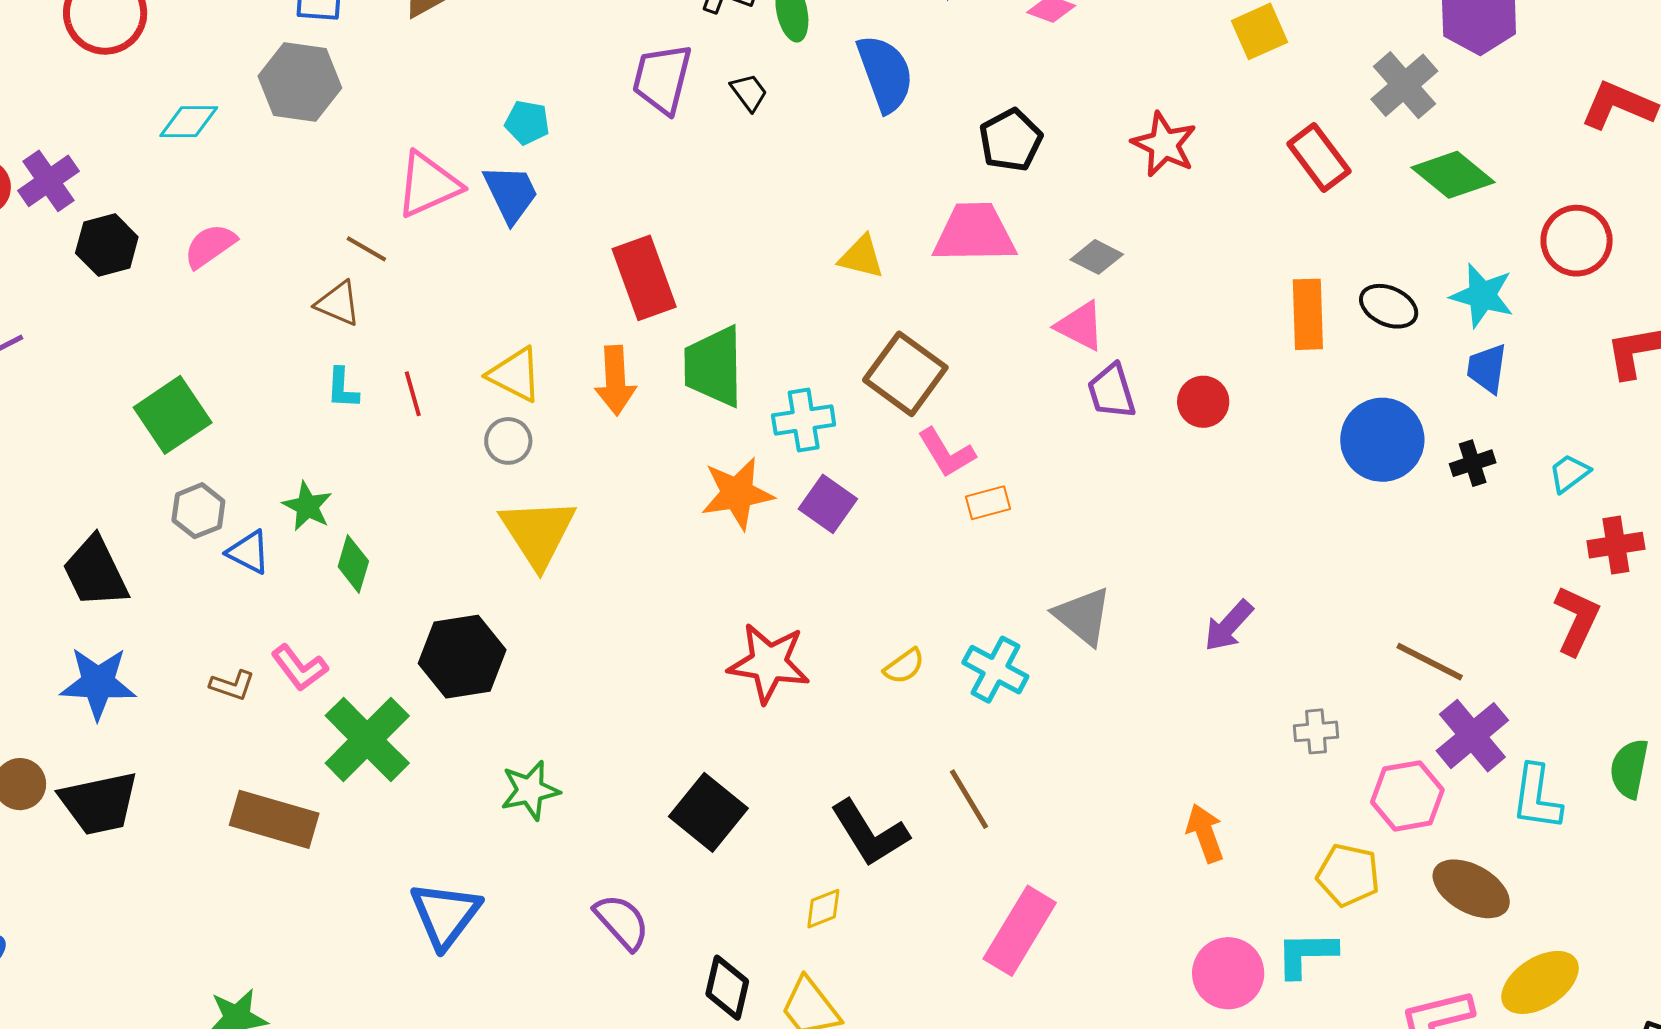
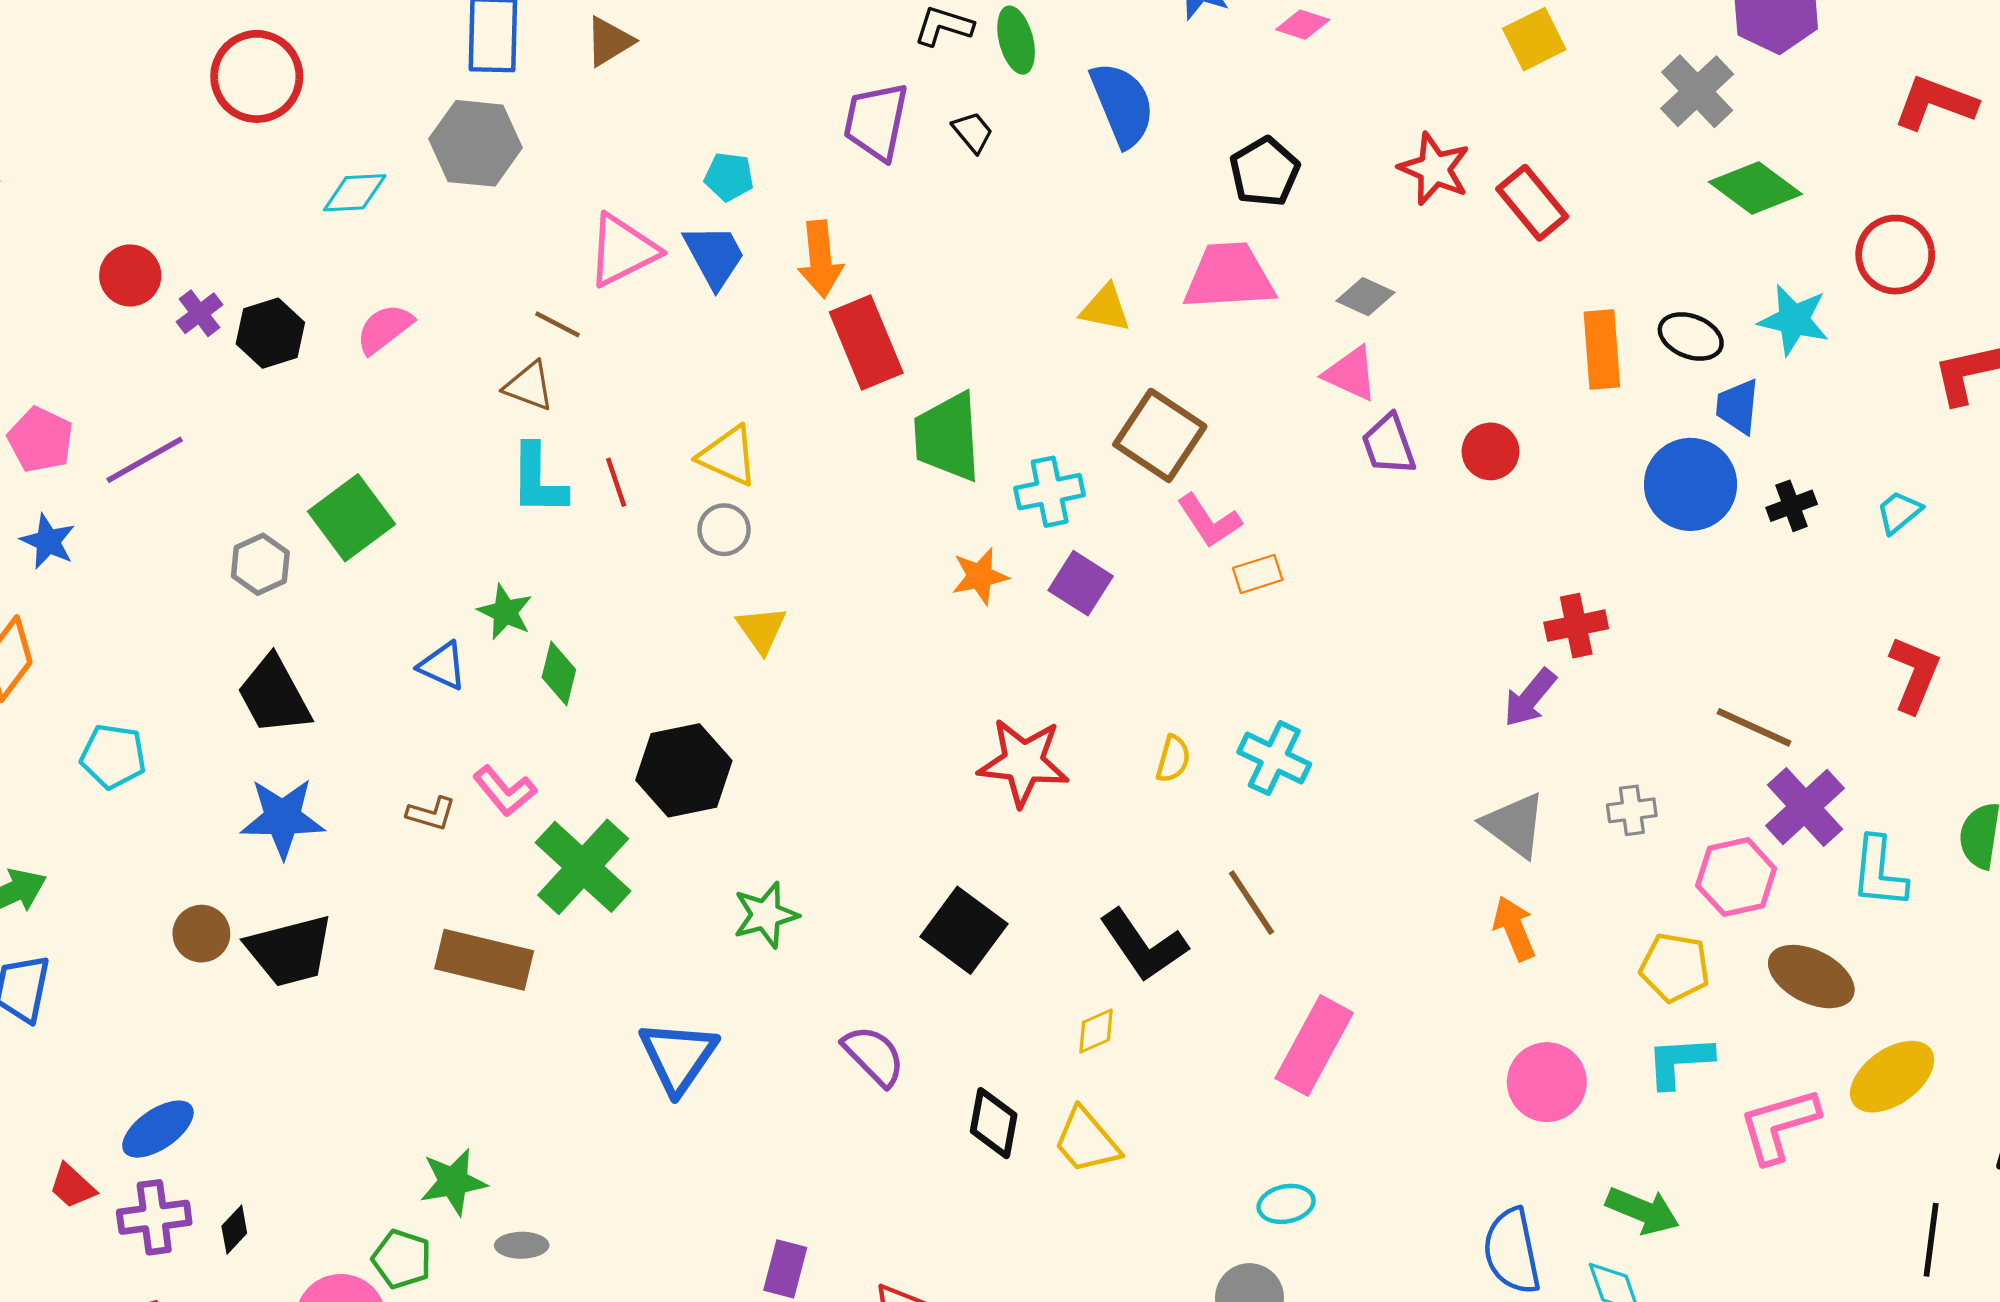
red rectangle: (1319, 158) -> (1532, 203), moved
purple cross: (49, 181) -> (199, 313), moved, size x0.7
blue trapezoid: (1487, 368) -> (1737, 407), moved
orange arrow: (615, 380) -> (820, 259), moved
cyan L-shape: (342, 388) -> (538, 480), size x1.6
orange star: (737, 493) -> (980, 576), size x0.7
gray hexagon: (198, 511) -> (260, 564), moved
yellow triangle: (538, 533) -> (761, 629), size x0.6
red cross: (1616, 545) -> (1576, 626), moved
gray triangle: (1083, 616) -> (1514, 825), moved
yellow semicircle: (904, 666) -> (1173, 759), turned -36
cyan L-shape: (1306, 954) -> (1679, 1062), moved

